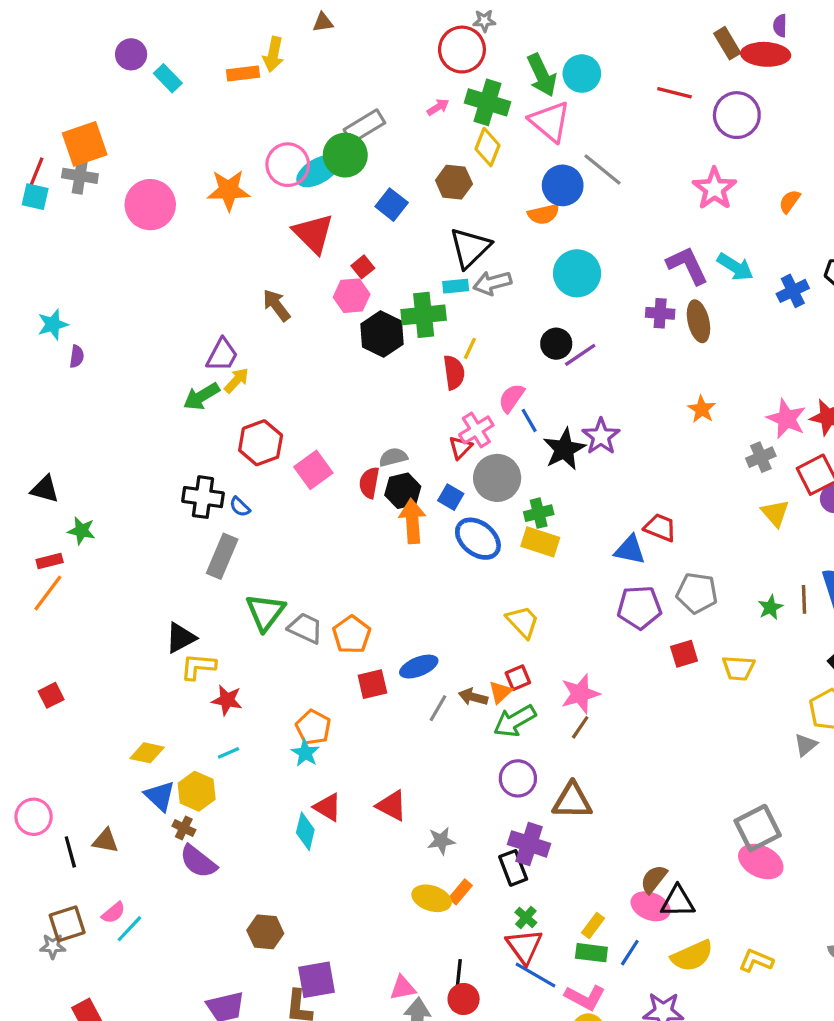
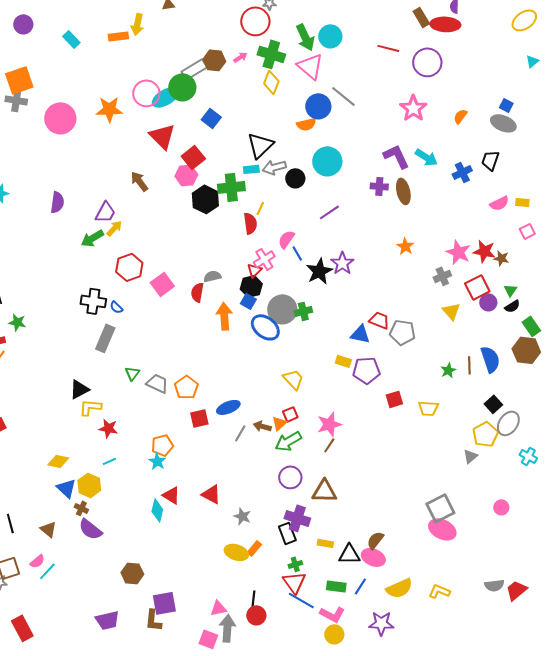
purple circle: (131, 54) -> (23, 24), moved
brown hexagon: (454, 182) -> (214, 60), moved
red square: (363, 267) -> (193, 157), size x1.6
black circle: (556, 344) -> (295, 178), moved
purple semicircle: (77, 356) -> (57, 202), moved, size x1.5
gray circle: (497, 478) -> (282, 309), moved
black hexagon: (403, 491) -> (251, 286), moved
yellow rectangle: (540, 542) -> (343, 361), moved, size x0.7
gray pentagon: (697, 593) -> (402, 332), moved
green triangle: (265, 612) -> (132, 373), size x0.6
orange pentagon: (313, 727) -> (162, 445), turned 30
brown triangle: (105, 841) -> (48, 529), moved, turned 30
gray star: (441, 841) -> (242, 516), turned 30
black triangle: (678, 902) -> (349, 554), moved
green cross: (526, 917) -> (295, 564), turned 32
yellow rectangle: (593, 925) -> (325, 543), moved, turned 63

